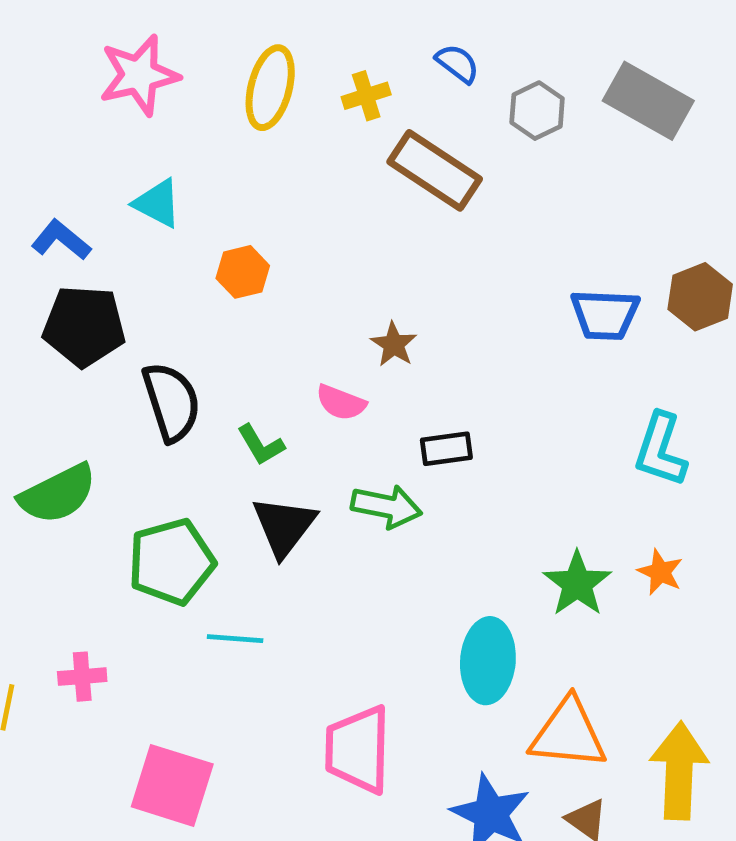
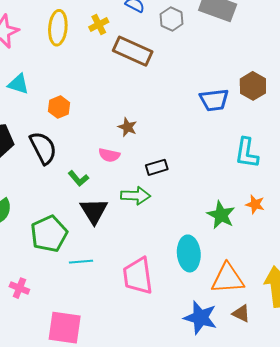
black semicircle: (171, 402) -> (43, 148), moved
pink cross: (82, 677) -> (19, 288), turned 36
pink trapezoid: (358, 749) -> (138, 276), moved

